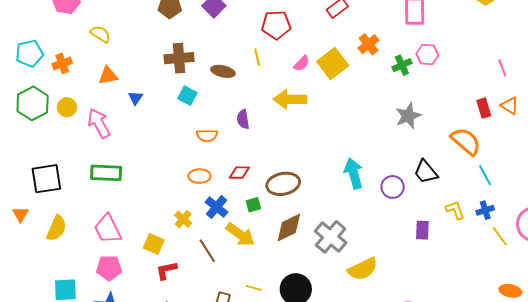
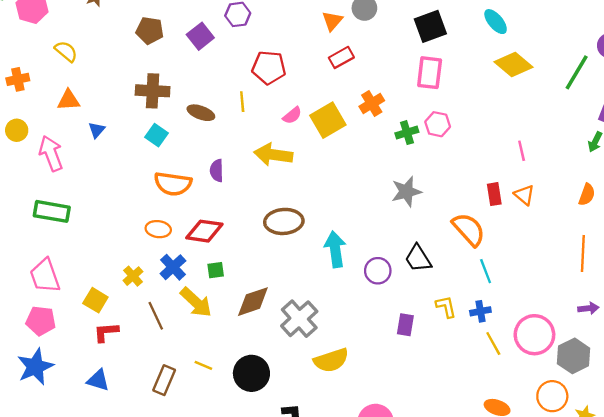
orange semicircle: (207, 136) -> (173, 184), size x1.5
red diamond: (239, 173) -> (204, 231), size x1.5
brown ellipse: (283, 184) -> (284, 221), moved

